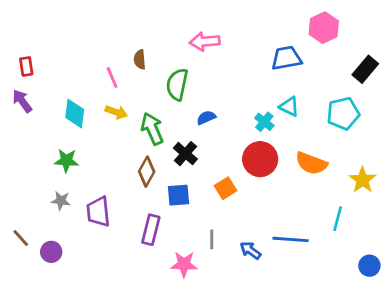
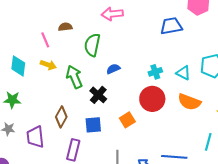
brown semicircle: (140, 60) -> (65, 27), turned 88
cyan triangle: (289, 107) -> (183, 73), moved
cyan cross: (264, 122) -> (155, 72), turned 32
brown diamond: (147, 172) -> (61, 117), moved

